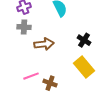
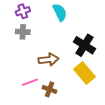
black cross: (84, 40) -> (84, 45), size x1.5
brown arrow: (44, 44) -> (49, 60), moved

